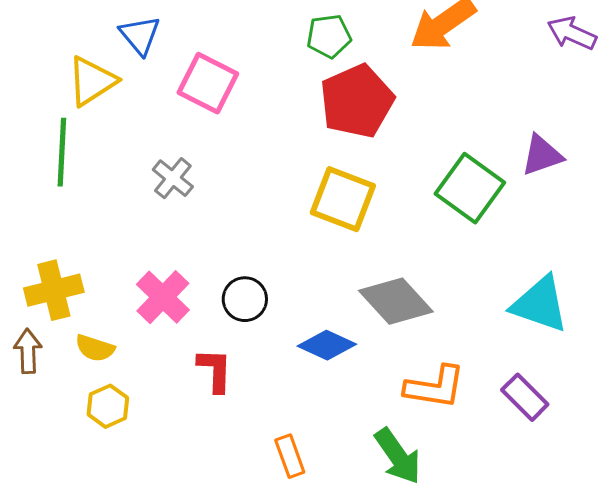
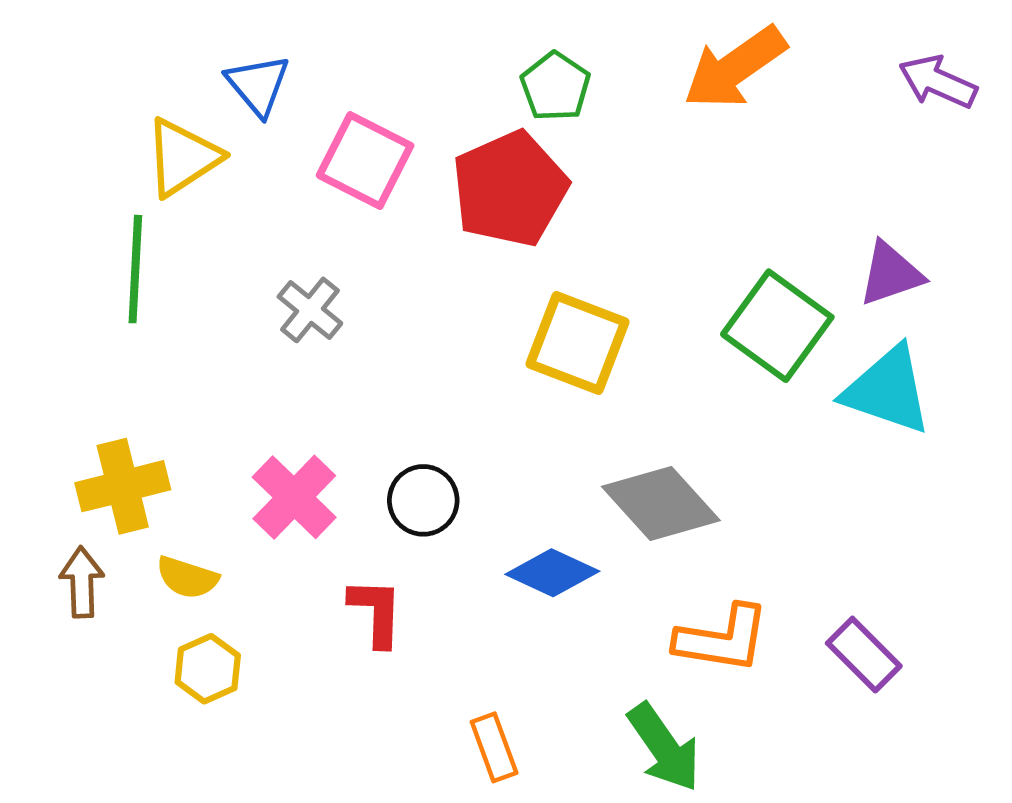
green pentagon: (329, 36) -> (555, 87), turned -30
red pentagon: (357, 101) -> (510, 189), moved
cyan triangle: (540, 304) -> (887, 390), moved

